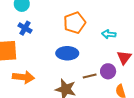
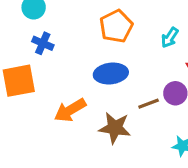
cyan arrow: (109, 34) -> (170, 38), turned -56
orange arrow: (23, 77) -> (70, 110), moved, turned 150

